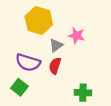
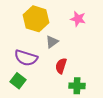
pink star: (76, 36) -> (78, 19), moved
red semicircle: (55, 66) -> (61, 66), moved

